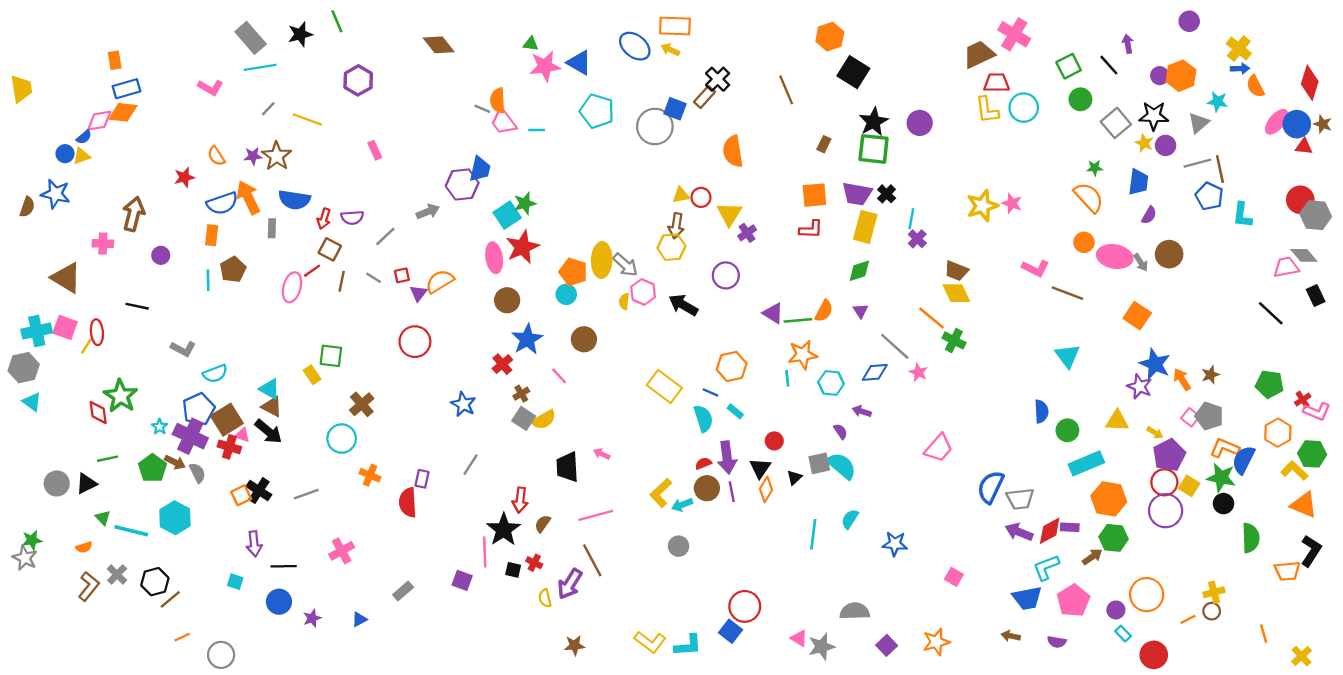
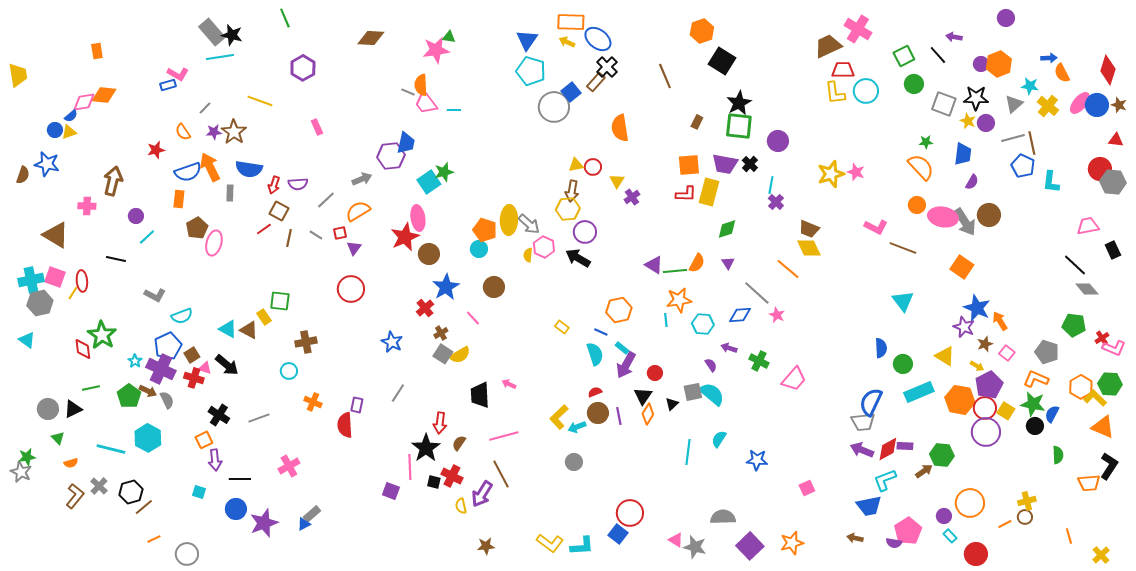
black star: (300, 34) -> (232, 35), moved, turned 30
purple arrow: (1128, 44) -> (954, 37), turned -70
brown diamond: (439, 45) -> (371, 38), turned -48
blue ellipse: (635, 46) -> (598, 39), moved
yellow cross: (1239, 48) -> (1048, 106), moved
blue triangle: (579, 63) -> (527, 40), moved, turned 35
pink star: (545, 66) -> (436, 50), moved
blue rectangle: (126, 89) -> (168, 85), moved, size x0.7
gray line: (268, 109) -> (205, 108), moved
blue square: (675, 109) -> (571, 92), turned 30
cyan pentagon: (597, 111) -> (531, 71), moved
purple circle: (920, 123) -> (778, 141), moved
gray square: (1116, 123) -> (944, 104), turned -30
red triangle: (1304, 147) -> (1116, 140), moved
yellow triangle: (729, 214) -> (617, 181), size x0.7
yellow rectangle: (865, 227) -> (709, 192), moved
red star: (522, 247) -> (405, 237), moved
gray diamond: (1304, 255) -> (1087, 289), moved
gray arrow: (1141, 262) -> (965, 222), size x1.8
purple circle: (726, 275) -> (585, 232), moved
cyan line: (208, 280) -> (147, 237), moved, turned 48
orange semicircle: (440, 281) -> (358, 211), moved
pink ellipse: (292, 287) -> (214, 243), moved
green cross: (954, 340) -> (759, 361), moved
gray hexagon: (24, 368) -> (40, 303), moved
brown star: (1210, 375) -> (985, 344), moved
yellow rectangle: (664, 387) -> (562, 327), size x0.5
brown cross: (362, 404) -> (306, 342), turned 30
brown triangle: (272, 407) -> (249, 330), moved
gray pentagon: (1209, 416) -> (1047, 352), moved
brown square: (227, 420) -> (192, 355), size x0.6
yellow triangle: (1117, 421) -> (945, 356), turned 30
orange hexagon: (1278, 433) -> (1081, 387), moved
cyan circle: (342, 439) -> (289, 371), size x0.7
purple arrow: (727, 457) -> (626, 365), moved, turned 36
blue semicircle: (1244, 460) -> (1052, 414), moved, size x0.7
blue semicircle: (991, 487) -> (871, 402), moved
orange square: (241, 495) -> (204, 440), moved
orange hexagon: (1109, 499) -> (960, 400), moved
green triangle: (103, 518) -> (58, 438), moved
green semicircle: (1251, 538) -> (1058, 455), size x0.7
red cross: (534, 563) -> (452, 476), size x1.5
pink square: (954, 577) -> (807, 488), turned 35
gray rectangle: (403, 591) -> (312, 514), moved
pink pentagon: (1073, 601) -> (908, 531), moved
purple star: (312, 618) -> (264, 523), size x1.8
purple square: (887, 645) -> (750, 546), size x1.5
gray star: (822, 647) -> (695, 547), turned 30

